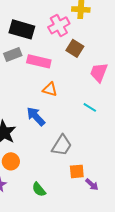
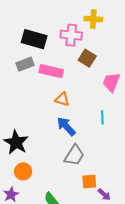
pink cross: (59, 25) -> (71, 35), turned 35
cyan line: (90, 107) -> (102, 117), turned 56
blue arrow: (36, 116) -> (66, 126), moved

